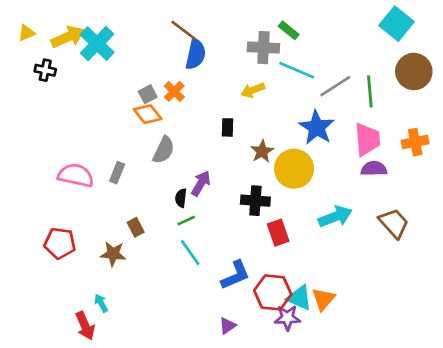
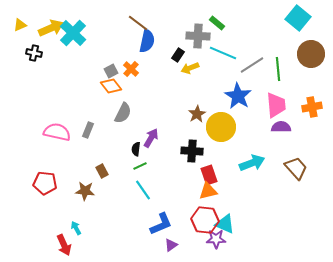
black rectangle: (227, 127) -> (178, 55), moved, turned 32
blue L-shape: (235, 275) -> (161, 224), moved
orange triangle: (323, 299) -> (208, 191), moved, turned 36

